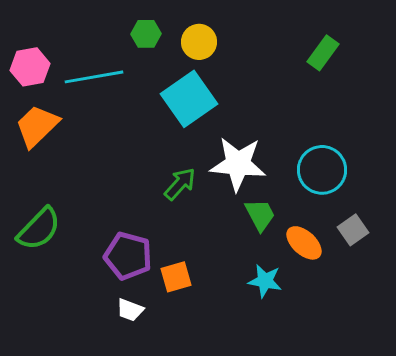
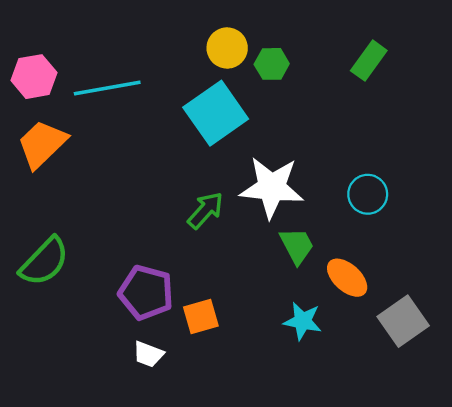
green hexagon: (146, 34) -> (272, 64), moved
cyan circle: (322, 170) -> (368, 194), size x0.7
gray square: (353, 230) -> (403, 321), moved, size x1.4

